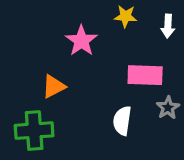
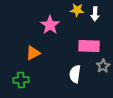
white arrow: (168, 26) -> (95, 14), moved
green cross: (34, 131) -> (21, 80), size x0.7

